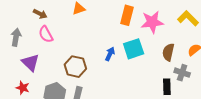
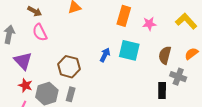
pink star: (152, 22) -> (149, 24), size x0.6
cyan square: (134, 49) -> (129, 50), turned 30
red star: (23, 88) -> (25, 85), moved

